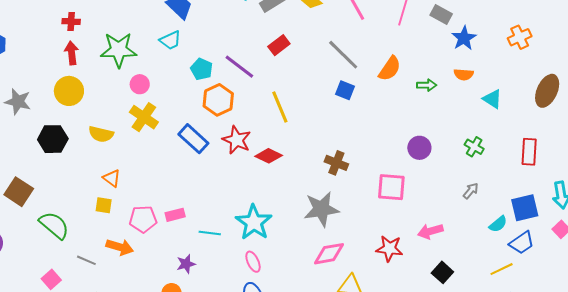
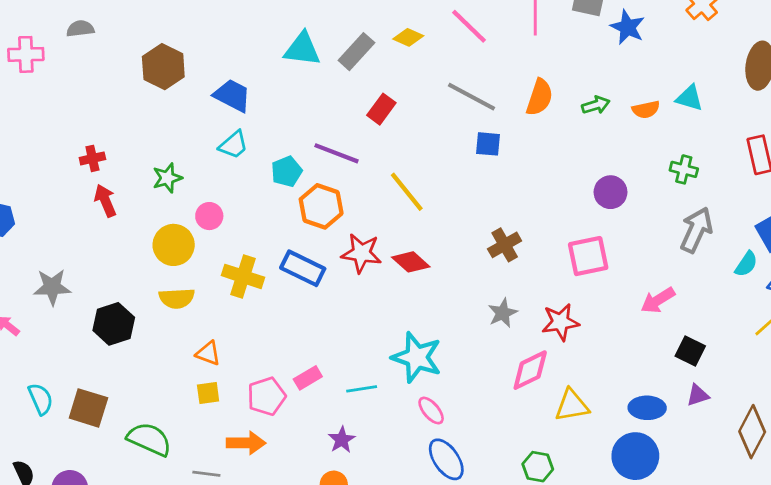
green star: (119, 50) -> (167, 178), size x0.6
cyan pentagon: (202, 69) -> (287, 171), turned -30
orange semicircle: (464, 74) -> (646, 110), moved
yellow circle: (69, 91) -> (174, 245), moved
yellow cross: (144, 117) -> (243, 276), moved
red diamond: (269, 156) -> (411, 262), turned 32
brown cross: (336, 163) -> (505, 245), turned -35
gray arrow: (471, 191) -> (696, 230), size x1.8
gray star: (321, 209) -> (503, 313), size x0.6
red star: (389, 248) -> (560, 322), moved

